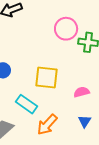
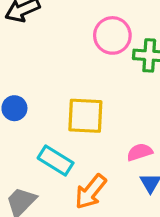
pink semicircle: (82, 92) -> (140, 152), moved

